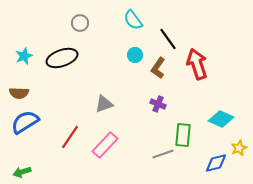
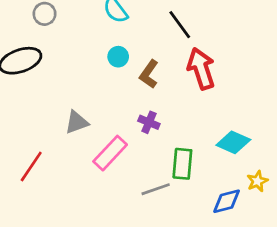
black line: (168, 39) -> (180, 25), moved
pink rectangle: (105, 145) -> (110, 153), moved

